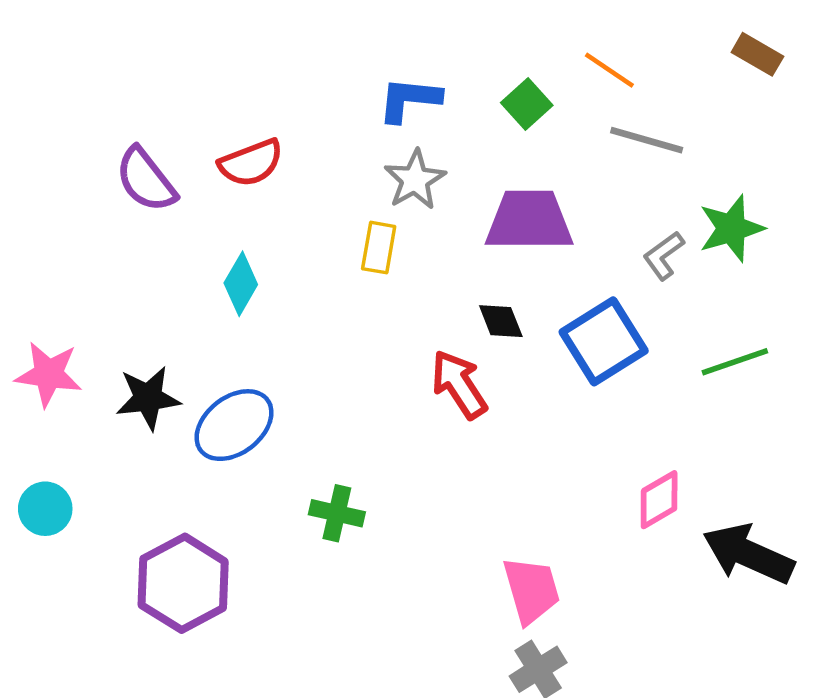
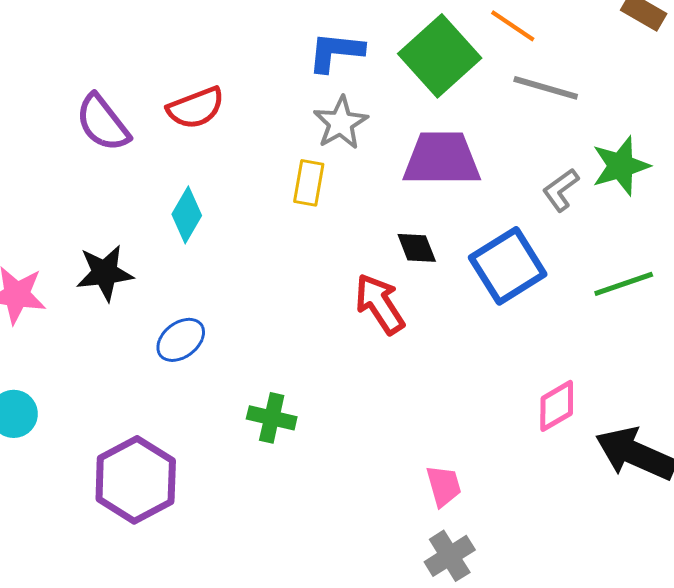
green square: (527, 104) -> (440, 56), size x1.8
black star: (148, 398) -> (105, 273), moved
blue ellipse: (234, 425) -> (181, 340), size x0.7
pink trapezoid: (531, 590) -> (444, 486), size x0.7

